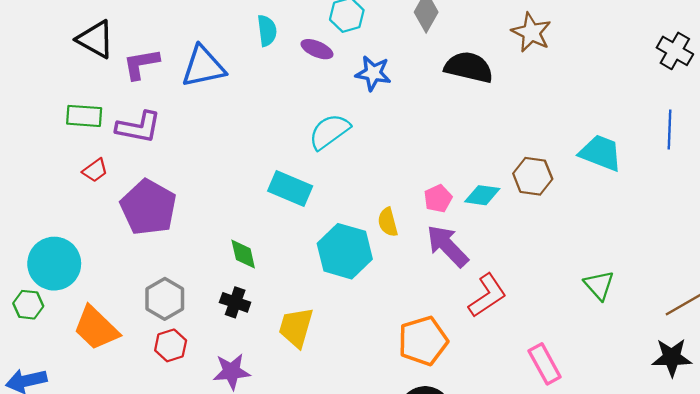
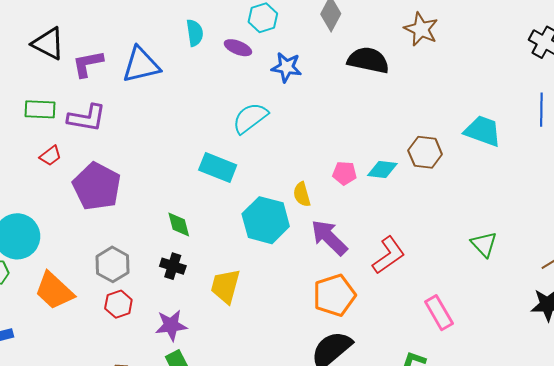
pink pentagon: (438, 199) -> (344, 173), turned 30
purple arrow: (447, 246) -> (329, 238), moved

